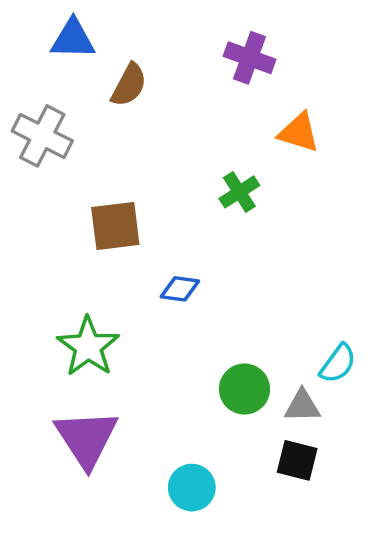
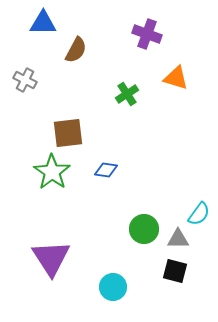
gray cross: (42, 136) -> (25, 80), size x0.7
green cross: (239, 192) -> (127, 94), moved
green star: (88, 347) -> (52, 172), moved

